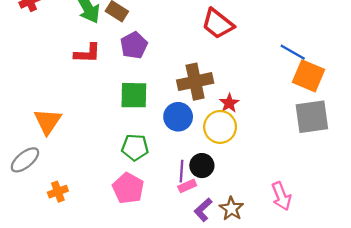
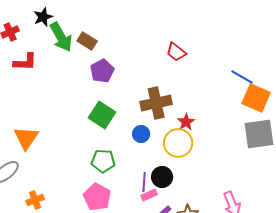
red trapezoid: (218, 24) -> (176, 52), size x0.7
red L-shape: (87, 53) -> (25, 62), moved
green square: (134, 95) -> (102, 115), turned 32
blue circle: (178, 117) -> (141, 134), size x0.7

